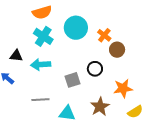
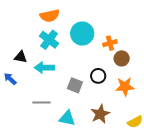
orange cross: (104, 35) -> (110, 43), turned 32
gray square: (73, 80) -> (75, 85), turned 35
orange star: (123, 88) -> (125, 87), moved

